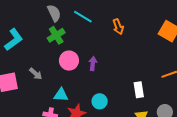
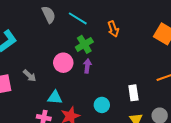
green cross: (56, 35) -> (84, 44), moved
cyan circle: (100, 101) -> (102, 105), moved

